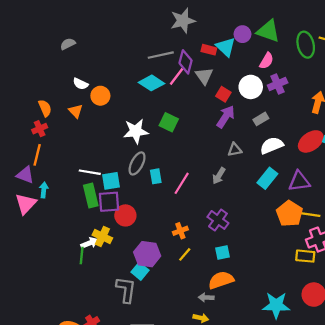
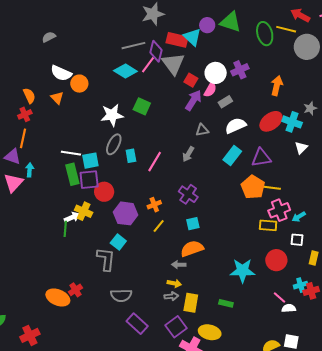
red rectangle: (209, 50) -> (177, 40), size x1.5
pink semicircle: (266, 61) -> (210, 90), moved
gray triangle: (204, 76) -> (173, 64), size x1.4
white semicircle: (80, 84) -> (61, 73), size x1.5
purple hexagon: (147, 254) -> (126, 213), moved

